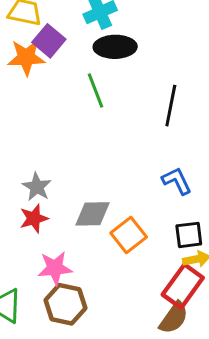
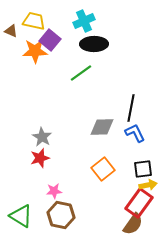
green line: (96, 90) -> (81, 73), turned 75
black line: (171, 106) -> (131, 108), moved
gray diamond: (93, 214) -> (102, 127), moved
pink star: (55, 268) -> (54, 191), size x0.7

